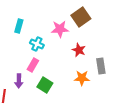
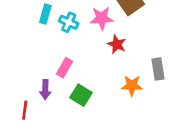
cyan cross: (37, 44) -> (69, 22), moved
red star: (79, 50) -> (117, 44), moved

